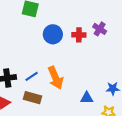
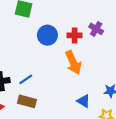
orange arrow: (56, 78) -> (73, 63), moved
blue triangle: (87, 98) -> (84, 101), turned 32

